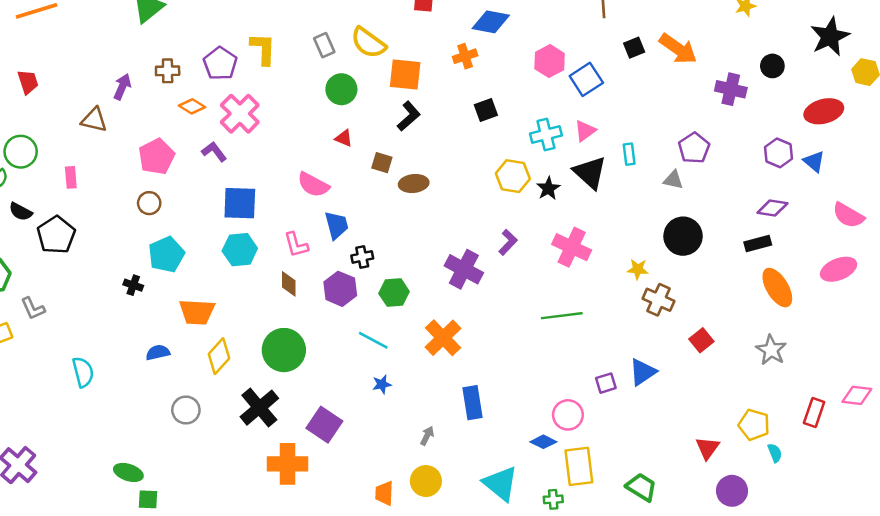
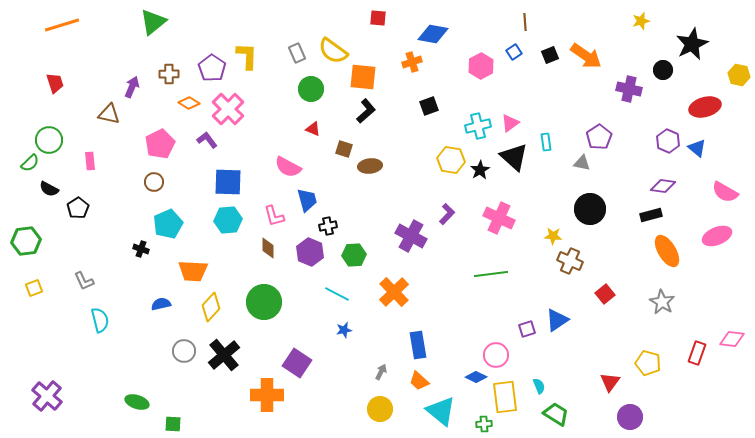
black star: (830, 37) -> (692, 44), moved
blue square: (586, 79) -> (514, 52), moved, size x0.6
black pentagon: (56, 235) -> (78, 208), size x0.7
gray L-shape: (33, 308) -> (84, 281), moved
black cross: (259, 408) -> (224, 355), moved
cyan semicircle: (775, 453) -> (539, 386), moved
orange trapezoid: (384, 493) -> (419, 381), moved, turned -50
green square: (148, 499) -> (173, 424), moved

